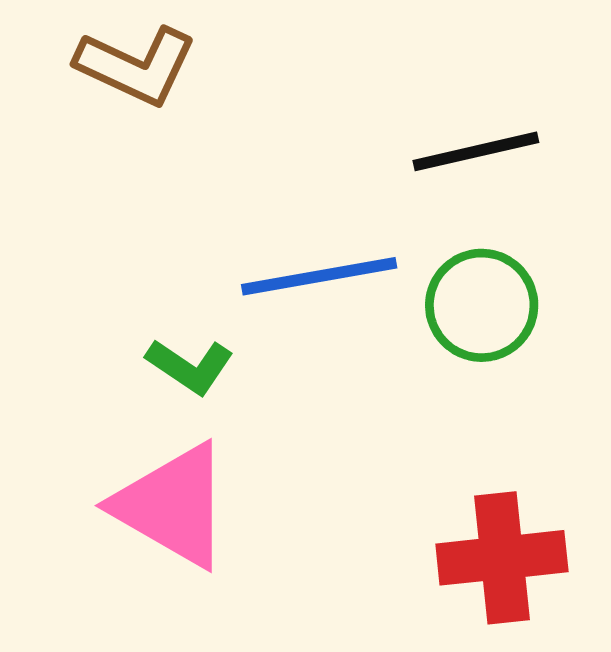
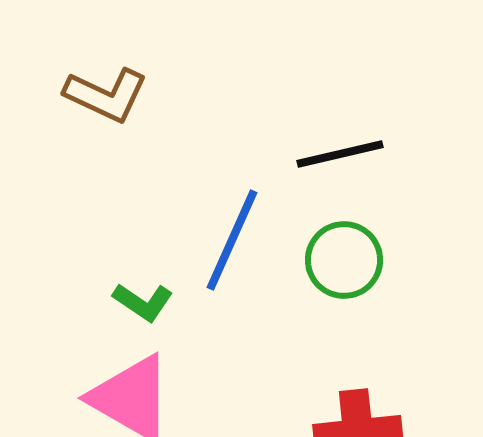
blue line: (319, 276) -> (232, 240), turned -56

